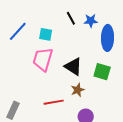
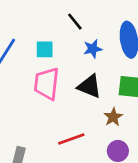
blue star: (91, 21) -> (93, 49), moved
brown star: (78, 90) -> (113, 117), moved

